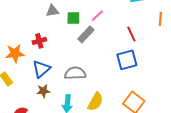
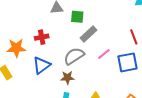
pink line: (97, 16) -> (104, 54), moved
gray semicircle: (75, 73) -> (74, 56), moved, turned -35
brown star: (43, 91) -> (67, 78), moved

